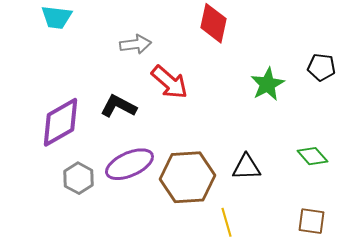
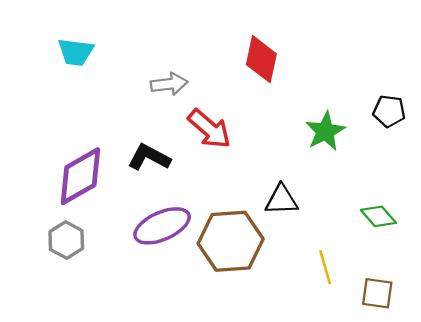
black triangle: (246, 167) -> (281, 200), moved
gray hexagon: (78, 178) -> (66, 240), moved
yellow line: (226, 222) -> (325, 267), moved

